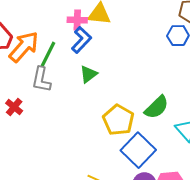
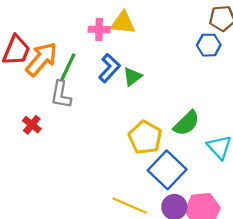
blue L-shape: (81, 40) -> (109, 68), moved
green triangle: (89, 74) -> (132, 77), moved

